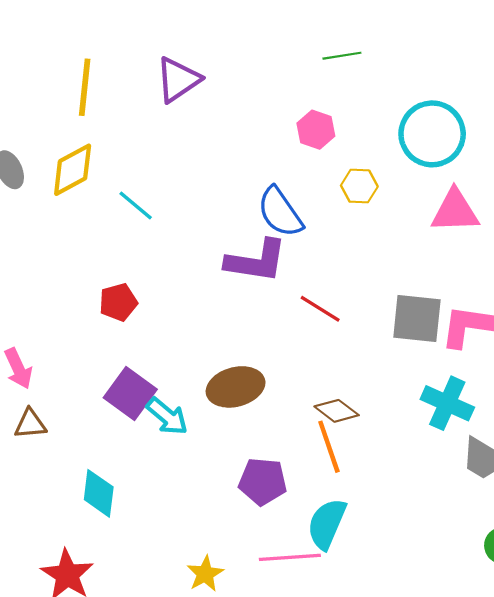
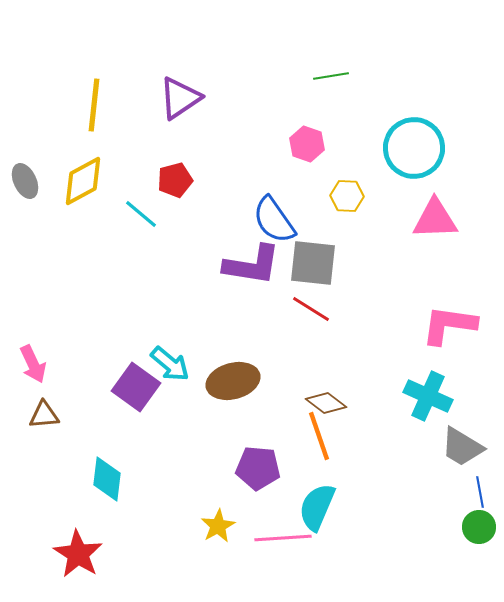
red pentagon: (118, 302) -> (175, 180), moved
gray square: (417, 319) -> (313, 263), moved
cyan arrow: (167, 416) -> (170, 364), moved
yellow star: (205, 574) -> (218, 526), moved

